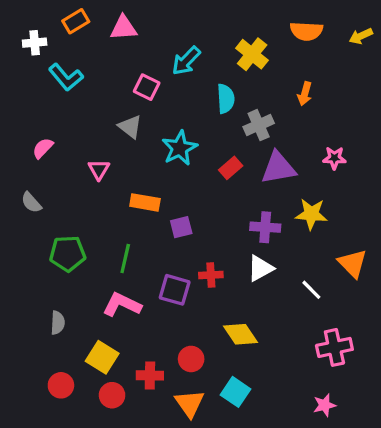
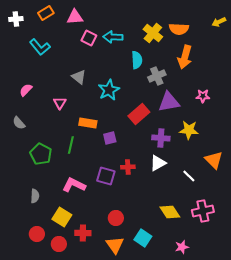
orange semicircle: (306, 31) -> (179, 29), moved
white cross: (35, 43) -> (16, 19), moved
cyan arrow: (186, 61) -> (113, 37), turned 48
pink square: (147, 87) -> (89, 38), moved
orange arrow: (305, 94) -> (185, 57), size x1.6
red rectangle: (231, 168) -> (139, 114), moved, size x1.5
green pentagon: (68, 254) -> (41, 154), turned 30
green line: (125, 258) -> (71, 145), moved
yellow diamond: (241, 334) -> (170, 212), moved
red cross: (150, 375) -> (83, 233), moved
red circle: (112, 395) -> (59, 244), moved
pink star: (325, 405) -> (182, 247), moved

